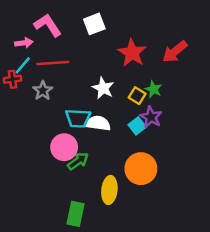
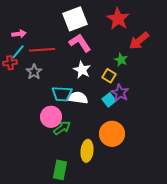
white square: (94, 24) -> (75, 19), size x1.4
pink L-shape: (48, 25) -> (80, 43), moved
red star: (132, 53) -> (118, 19), moved
green star: (153, 89) -> (121, 60), moved

